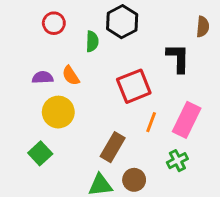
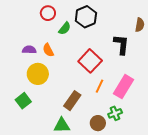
red circle: (54, 23) -> (48, 13), moved
green semicircle: (92, 41) -> (65, 28), turned 32
red square: (134, 86) -> (90, 61), turned -30
brown circle: (134, 180) -> (98, 123), moved

